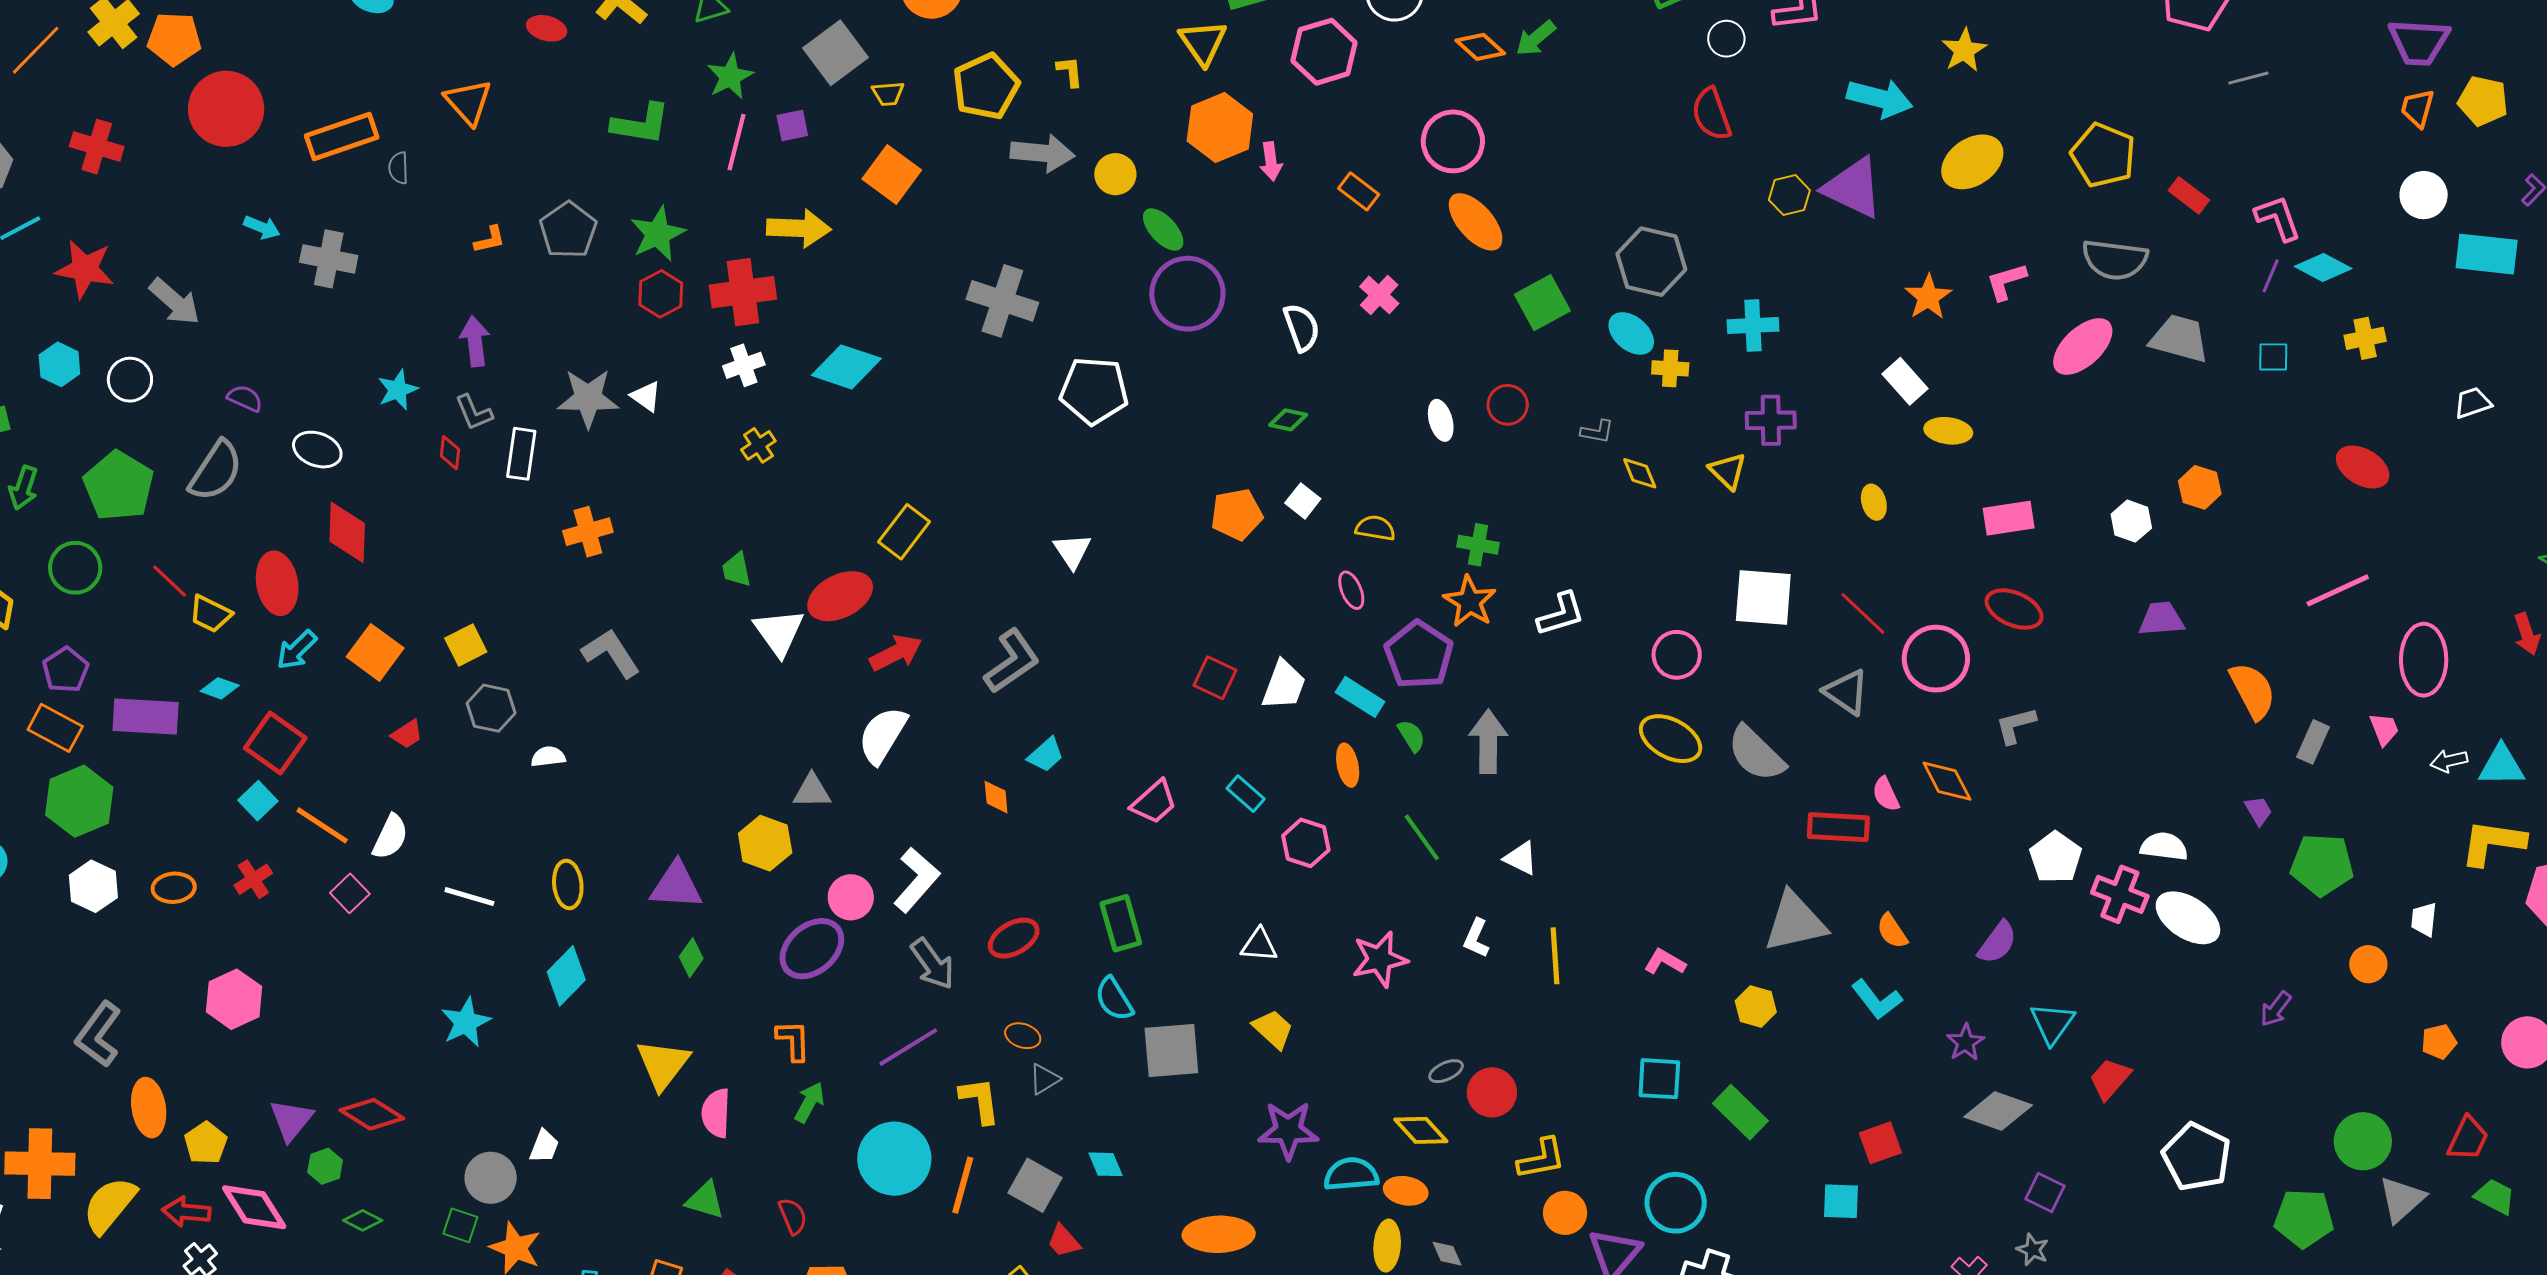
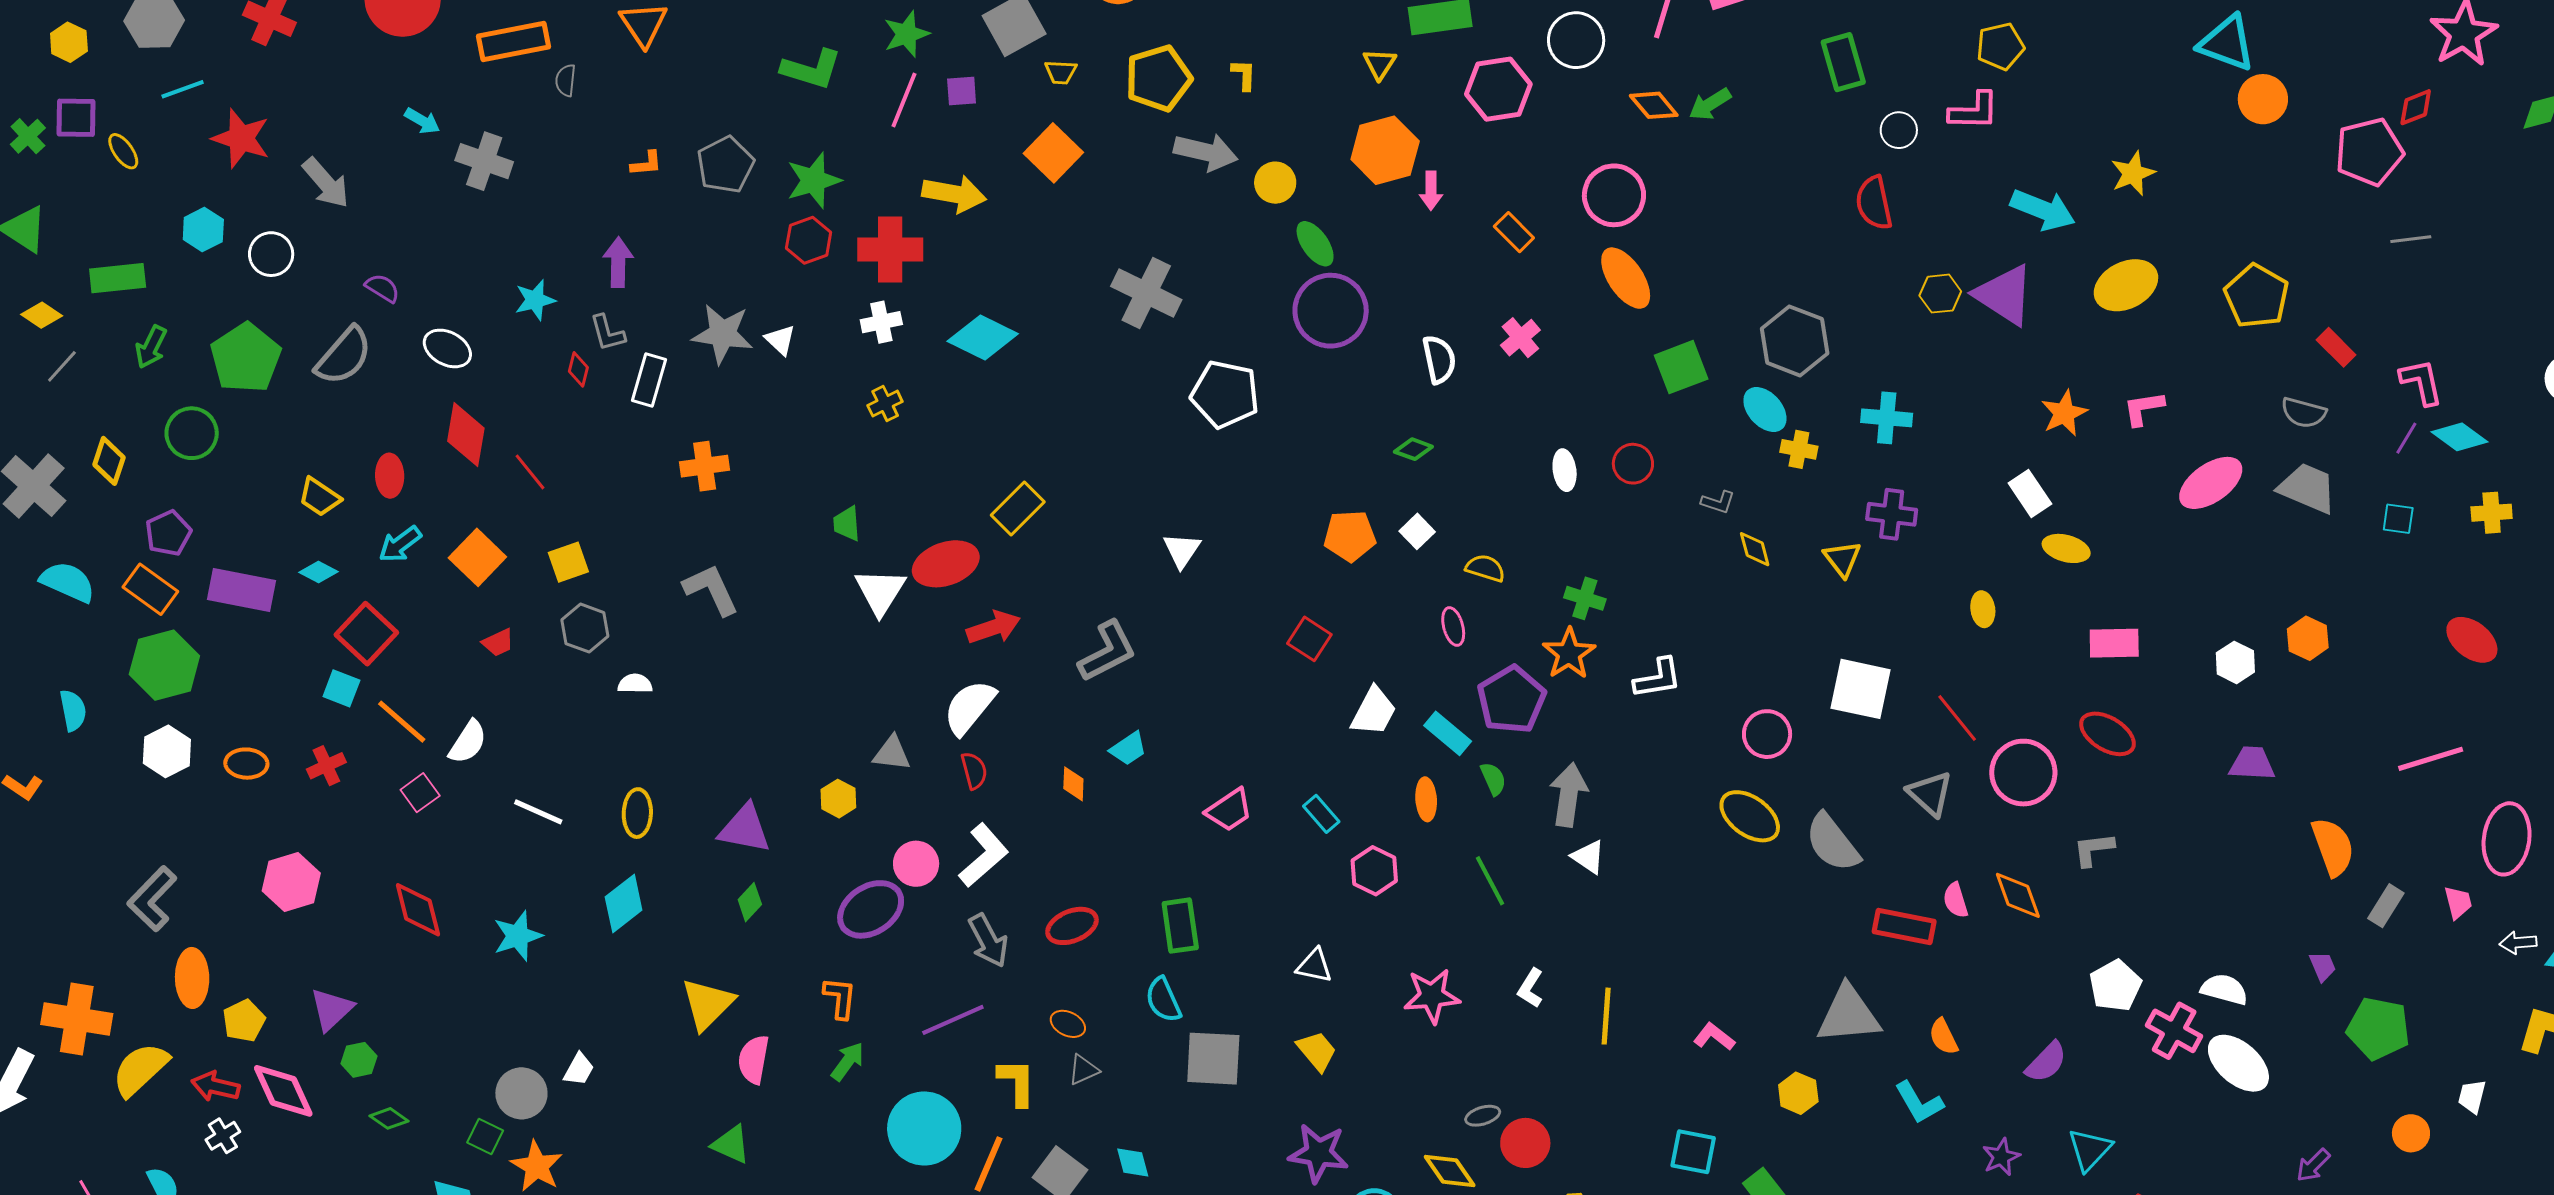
yellow triangle: (1203, 43) -> (1380, 64), size x0.7
gray semicircle: (2115, 260) -> (2304, 413), moved, size x0.7
red line: (170, 581) -> (530, 472), moved
red ellipse: (277, 583) -> (390, 476), size x0.7
red square: (1215, 678) -> (1309, 639), moved
cyan square: (258, 801) -> (341, 688), turned -33
yellow hexagon: (765, 843) -> (838, 799), size x0.7
white triangle: (1521, 858) -> (1588, 857), moved
red diamond: (372, 1114) -> (418, 910), moved, turned 36
red semicircle: (793, 1216) -> (974, 771), moved

